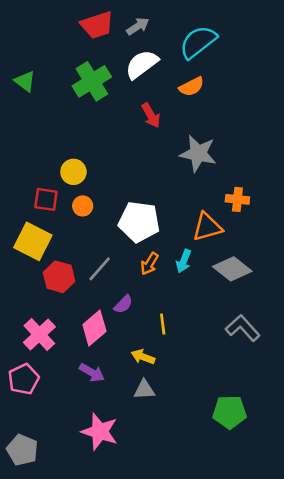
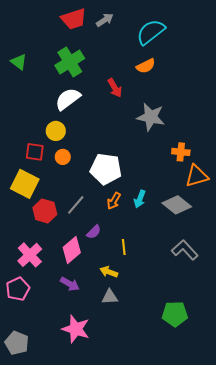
white semicircle: (142, 64) -> (68, 99), moved
orange triangle: (207, 227) -> (197, 176), moved

